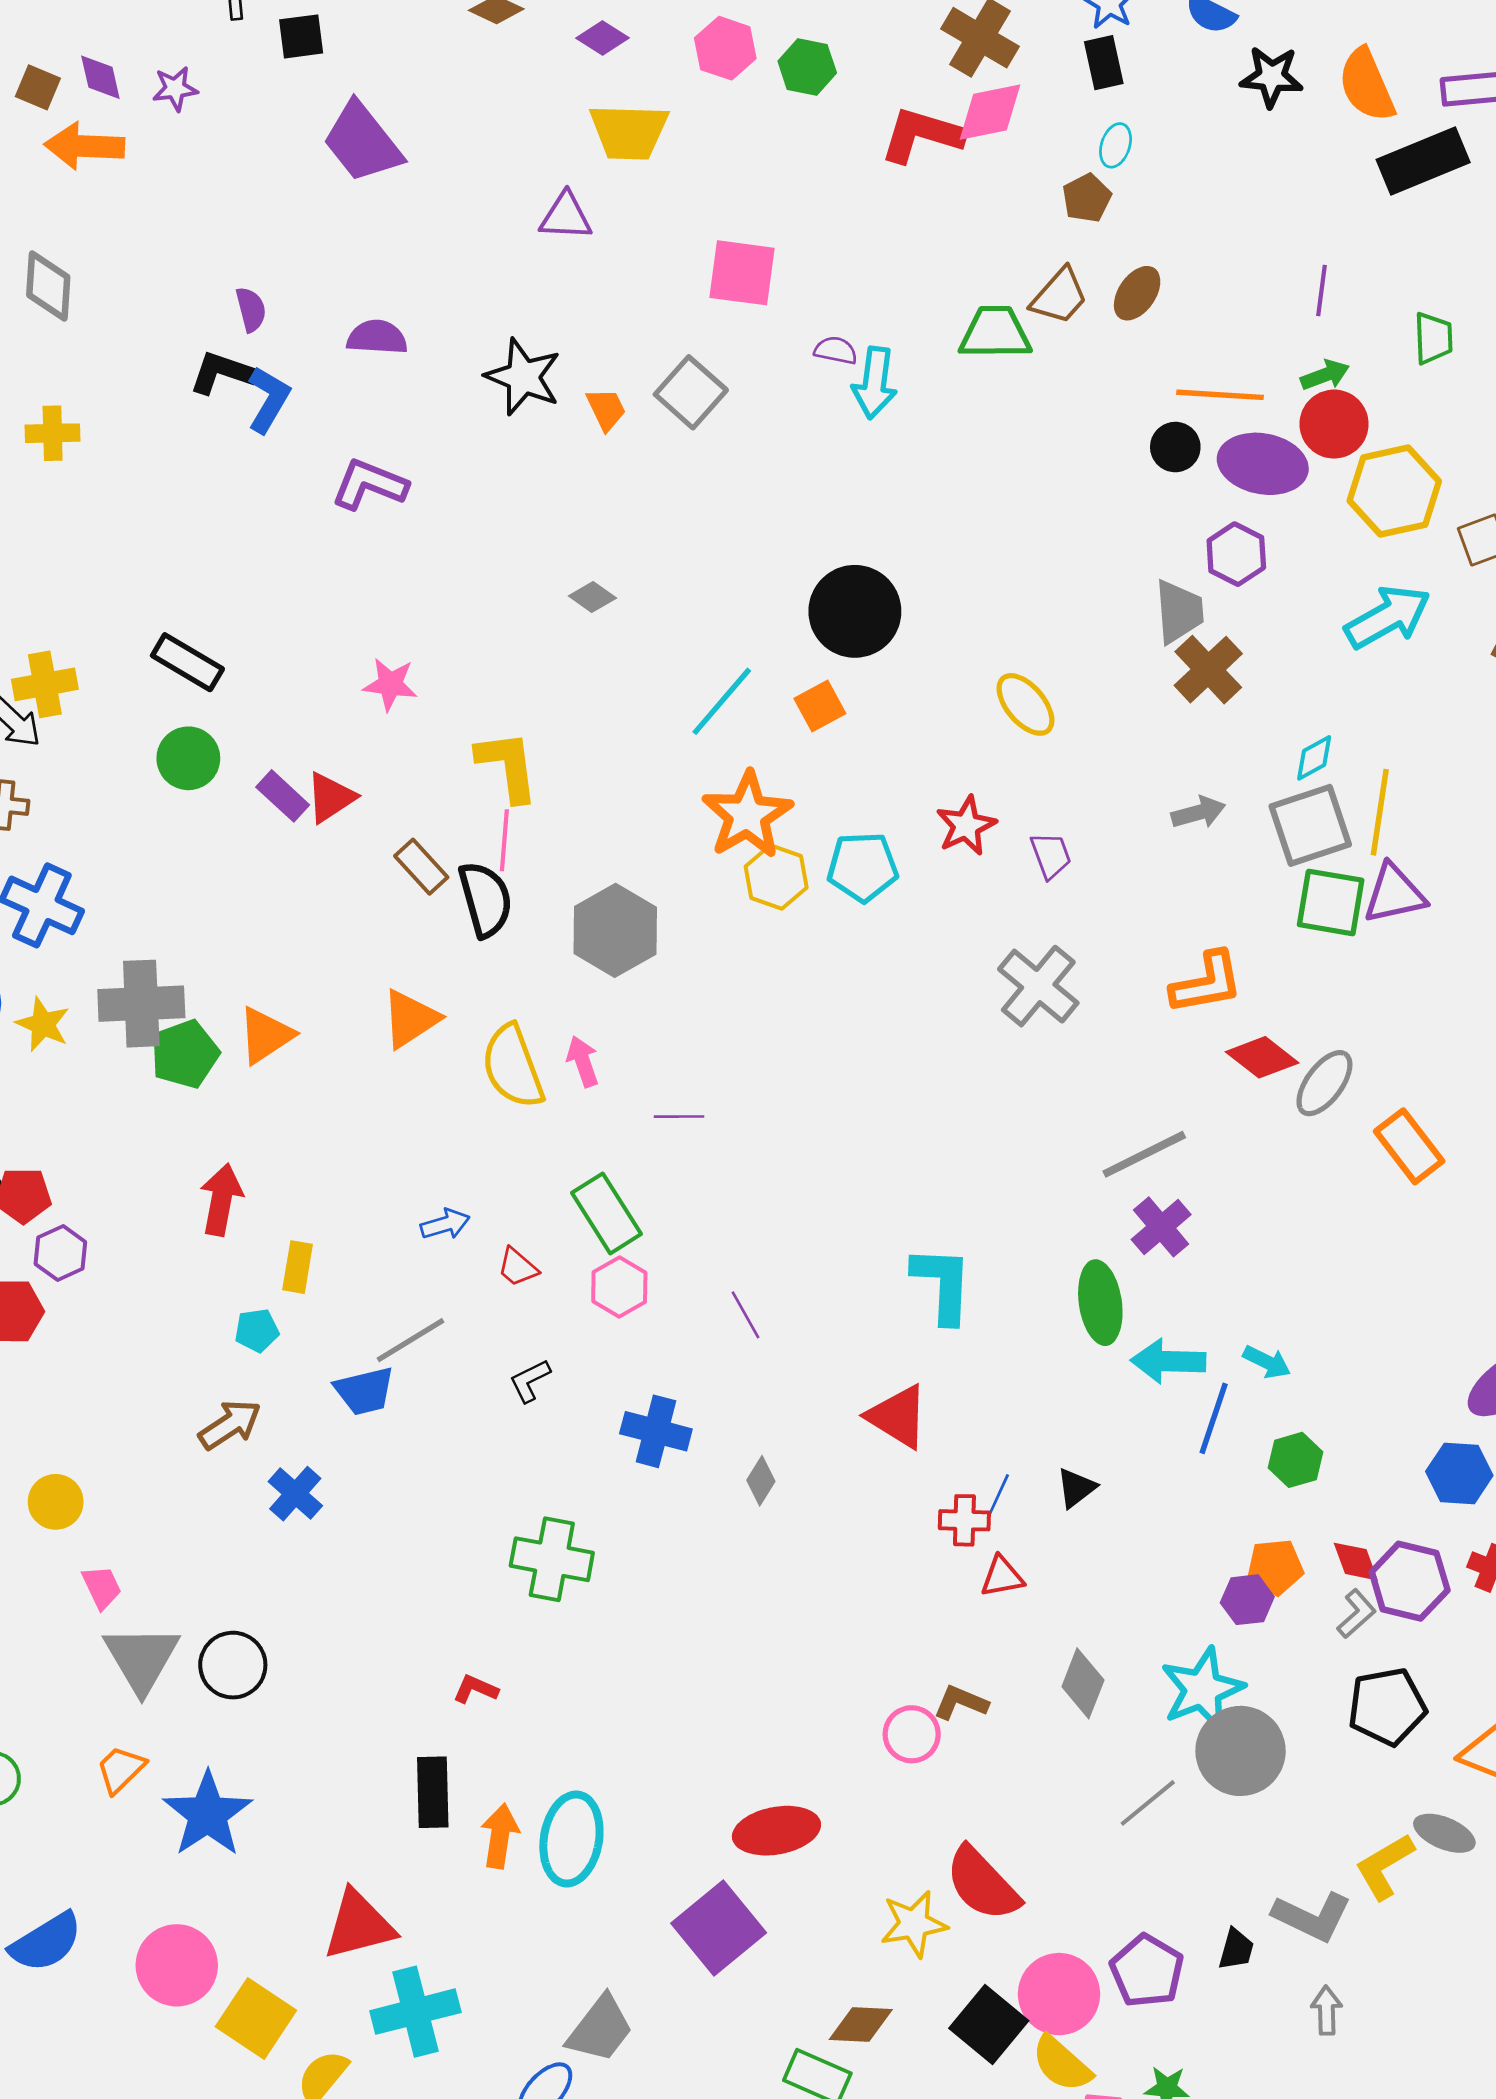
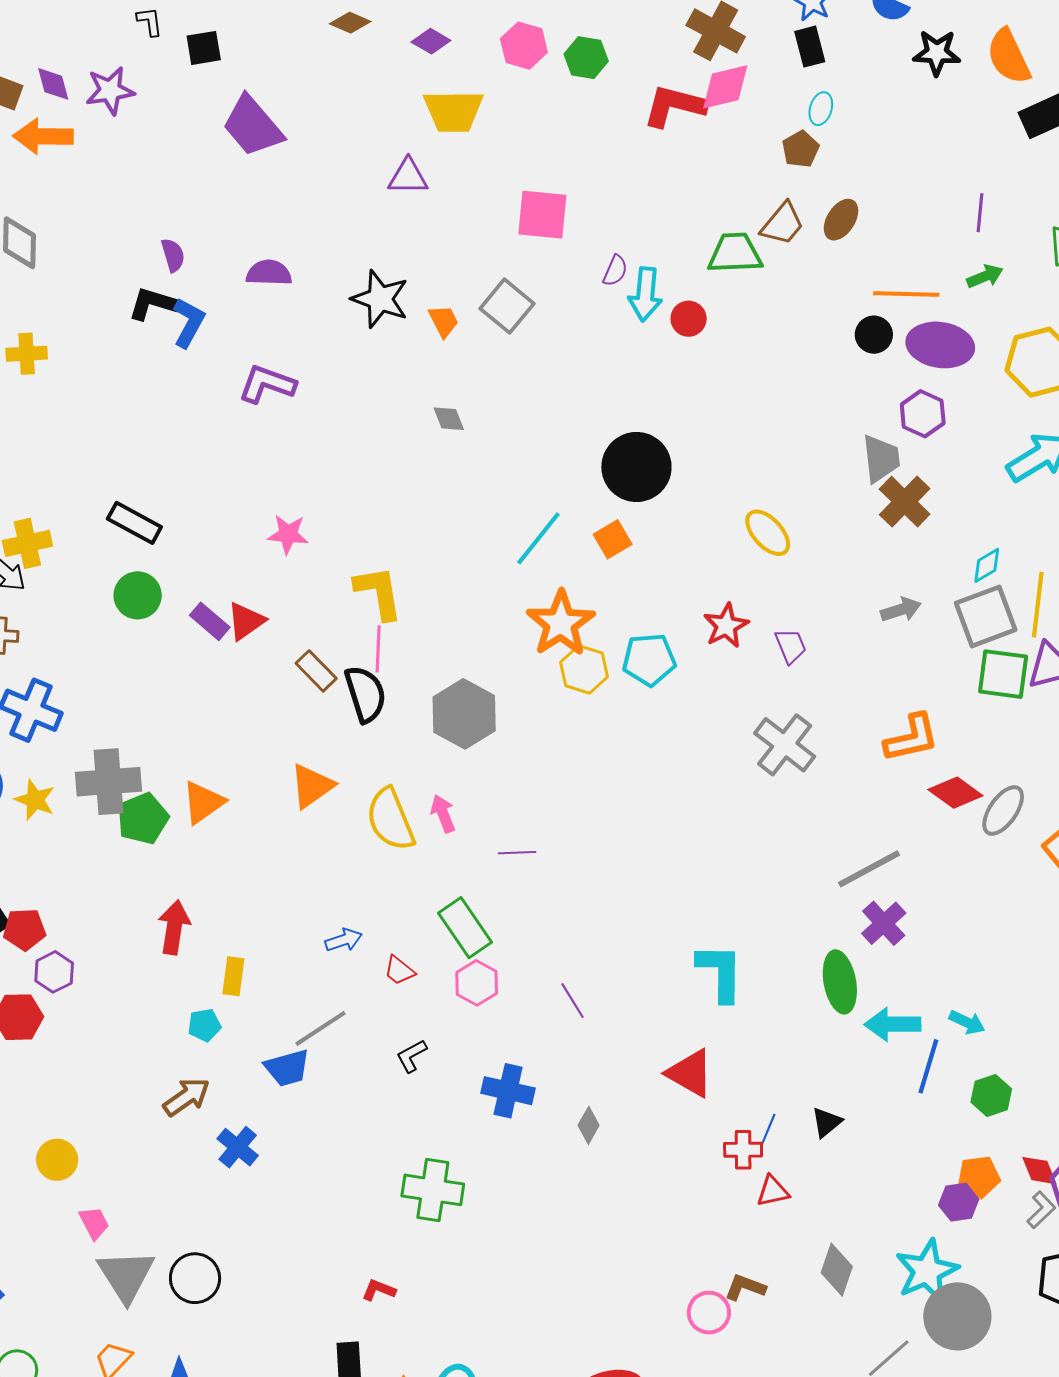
purple star: (175, 89) -> (110, 91), size x1.4
purple semicircle: (836, 350) -> (615, 271), turned 104
red circle: (1334, 424) -> (689, 319), moved, size x0.7
gray diamond: (592, 597) -> (449, 419), moved, turned 36

